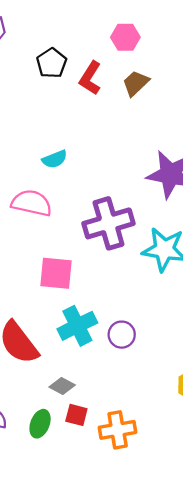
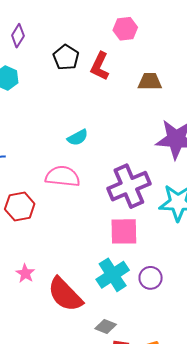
brown trapezoid: (136, 83) -> (150, 82), moved, turned 50
pink square: (56, 273) -> (124, 231), moved

